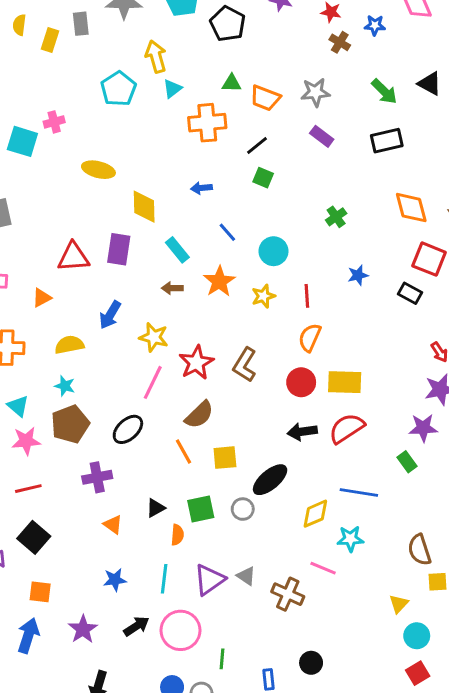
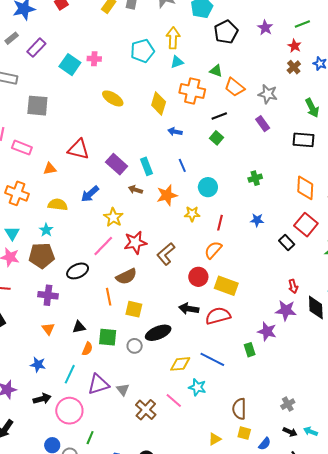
yellow diamond: (144, 207) -> (159, 103), moved
purple rectangle: (119, 249) -> (117, 164), moved, turned -75

